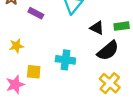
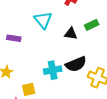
black semicircle: (108, 51) -> (76, 64), moved, turned 35

